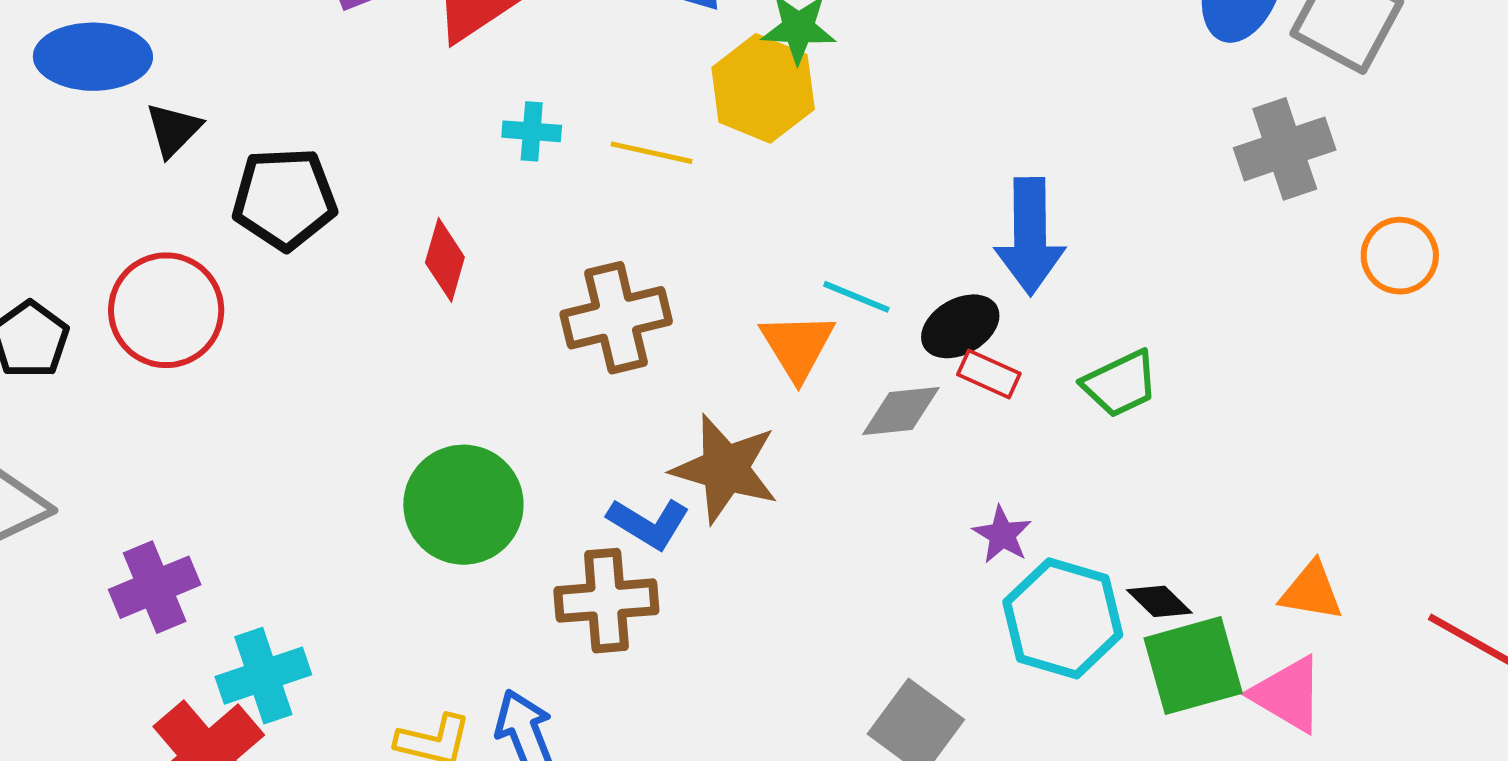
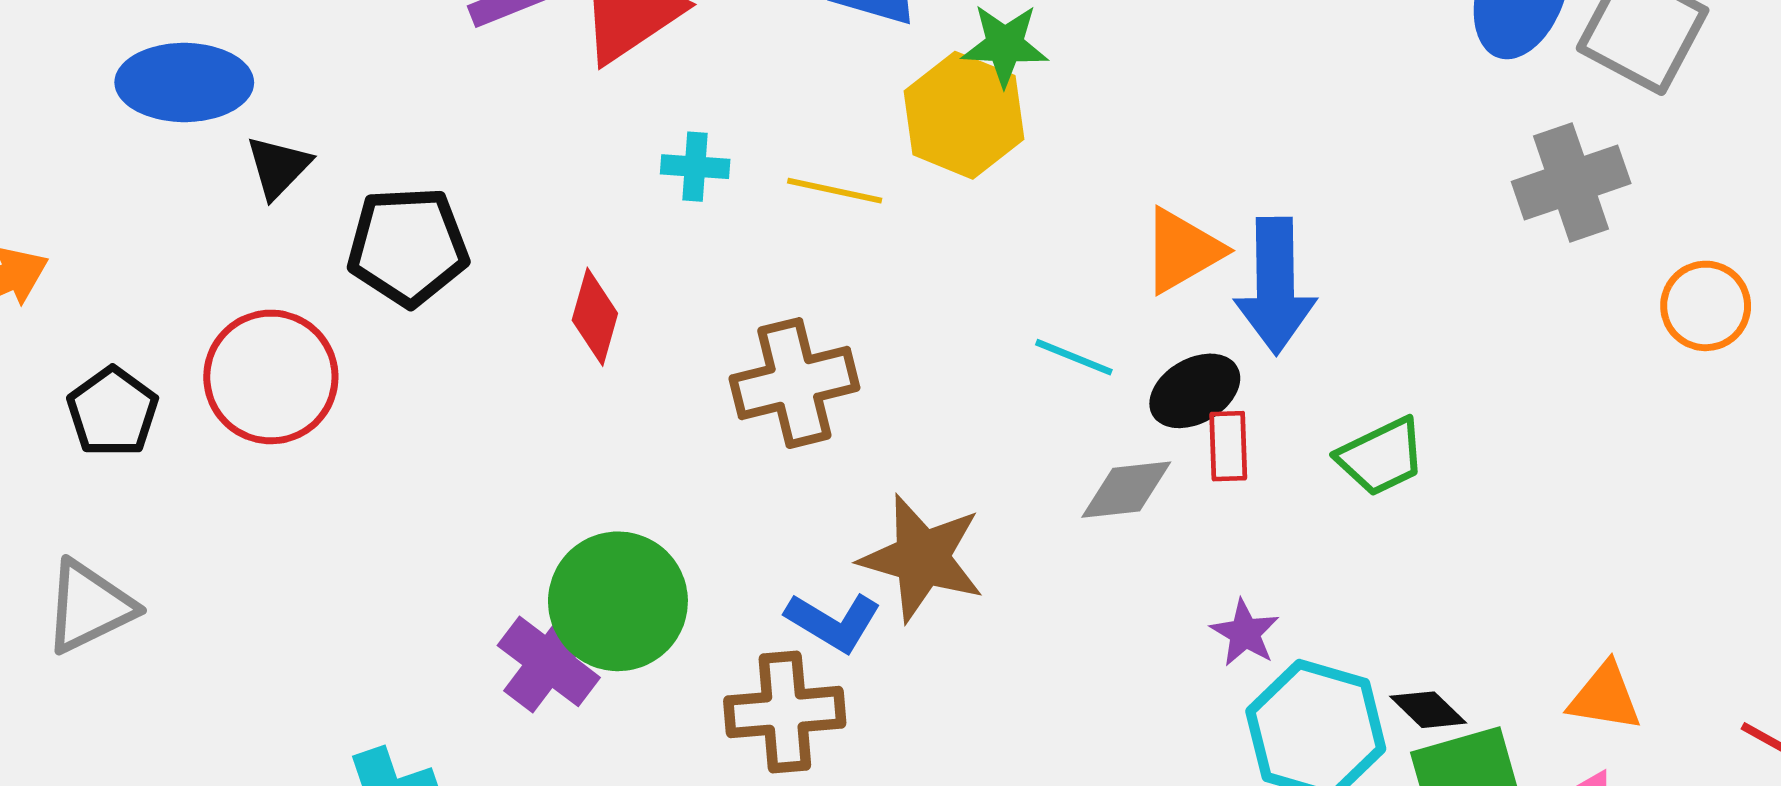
orange triangle: (797, 346) -> (1182, 251), moved, turned 32
red rectangle: (989, 374) -> (1228, 446), turned 64
purple cross: (155, 587) -> (549, 661), moved, turned -30

